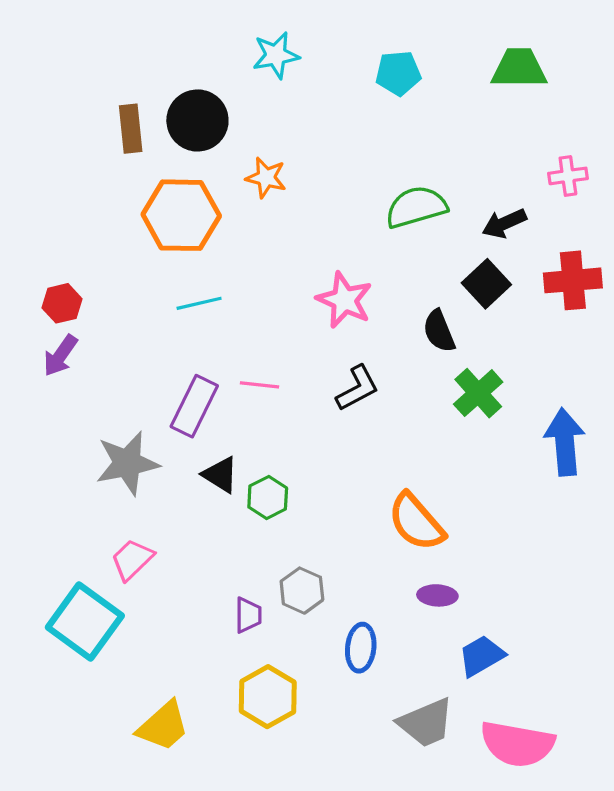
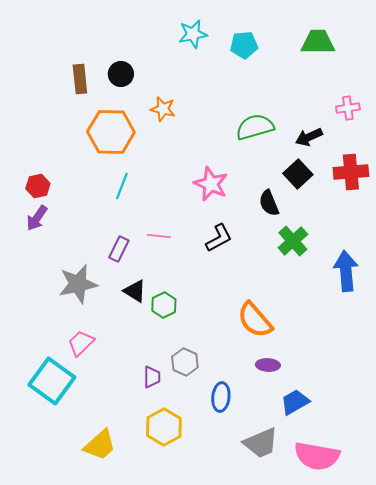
cyan star: (276, 55) -> (193, 34), moved
black circle: (197, 120) -> (121, 74), size x0.7
cyan line: (199, 303) -> (122, 186), turned -56
purple rectangle: (194, 406) -> (119, 249), size x0.7

